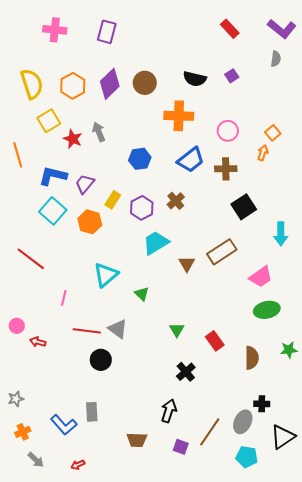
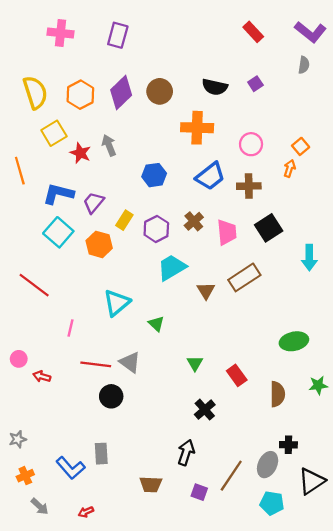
pink trapezoid: (261, 277) -> (227, 232), moved, turned -60

